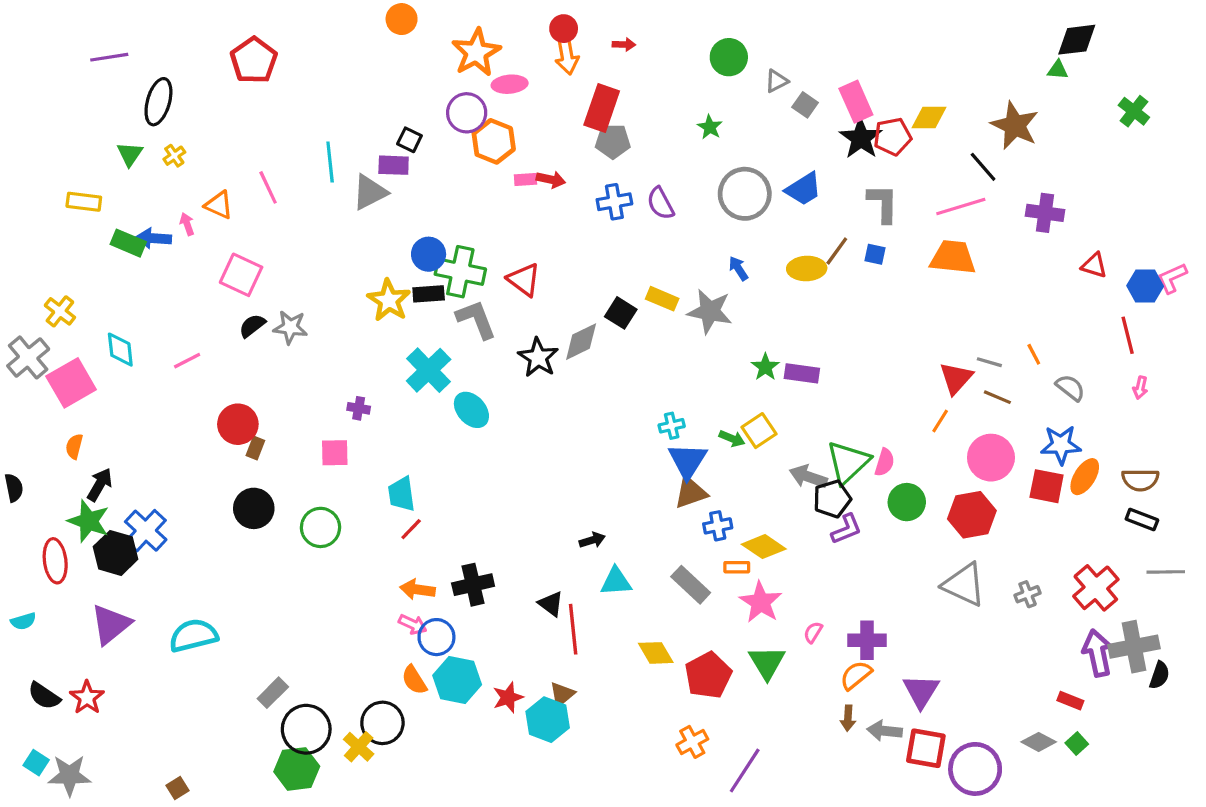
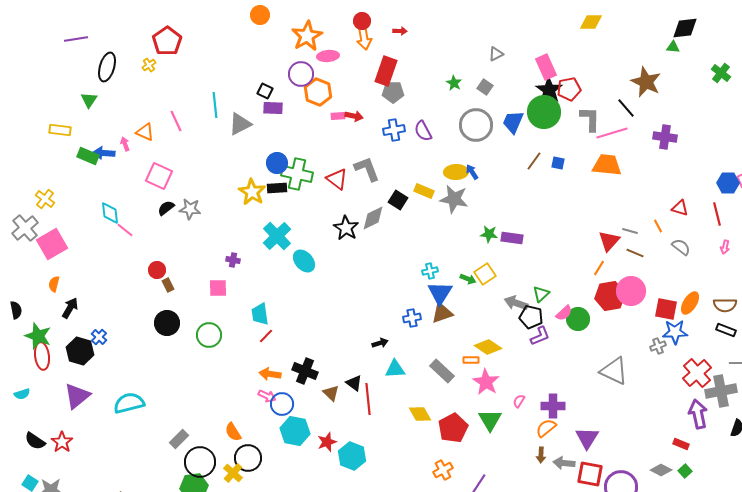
green circle: (729, 57) -> (544, 112), moved, size x1.4
gray square: (805, 105) -> (485, 87), moved
yellow diamond: (929, 118) -> (591, 22), moved
yellow cross: (174, 156) -> (149, 65), moved
purple rectangle: (394, 165) -> (273, 108), moved
blue trapezoid: (803, 189) -> (513, 122), turned 145
gray L-shape: (883, 203) -> (590, 119), moved
red triangle: (1094, 265) -> (680, 208), moved
yellow ellipse: (807, 268) -> (456, 172), moved
gray L-shape: (476, 319) -> (367, 169), moved
cyan diamond: (120, 350) -> (110, 213), moved
pink line: (187, 361) -> (125, 230), turned 66
green star: (765, 367) -> (489, 234), turned -30
red circle: (238, 424) -> (157, 270), size x0.7
blue star: (1061, 445) -> (675, 332), moved
brown rectangle: (255, 448) -> (168, 285), turned -48
green triangle: (848, 462) -> (541, 294), size x0.6
pink semicircle: (885, 462) -> (564, 313), moved, turned 30
black pentagon: (832, 499) -> (531, 317), turned 30
red hexagon: (972, 515) -> (610, 296), moved
green star: (89, 521) -> (38, 336), moved
blue cross: (718, 526) -> (412, 318), moved
blue cross: (146, 531) -> (99, 337), size x0.6
black cross: (473, 585) -> (305, 371), turned 35
gray cross: (1028, 594) -> (658, 346), moved
gray cross: (1134, 647) -> (721, 391), moved
orange semicircle: (414, 680) -> (233, 432), moved
brown triangle: (562, 694) -> (331, 393), moved, turned -36

